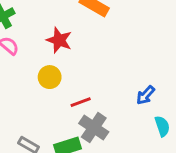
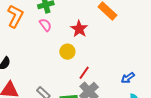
red line: (81, 102) -> (84, 73), turned -48

